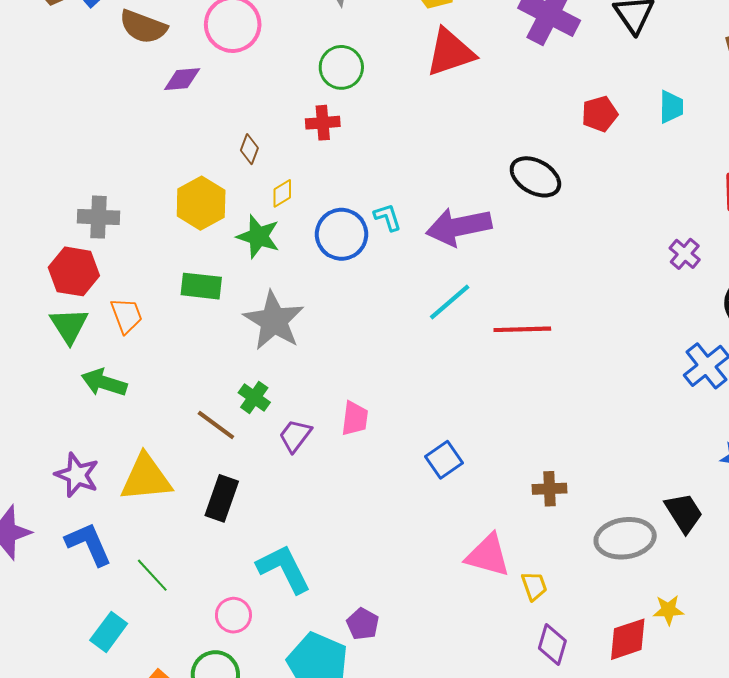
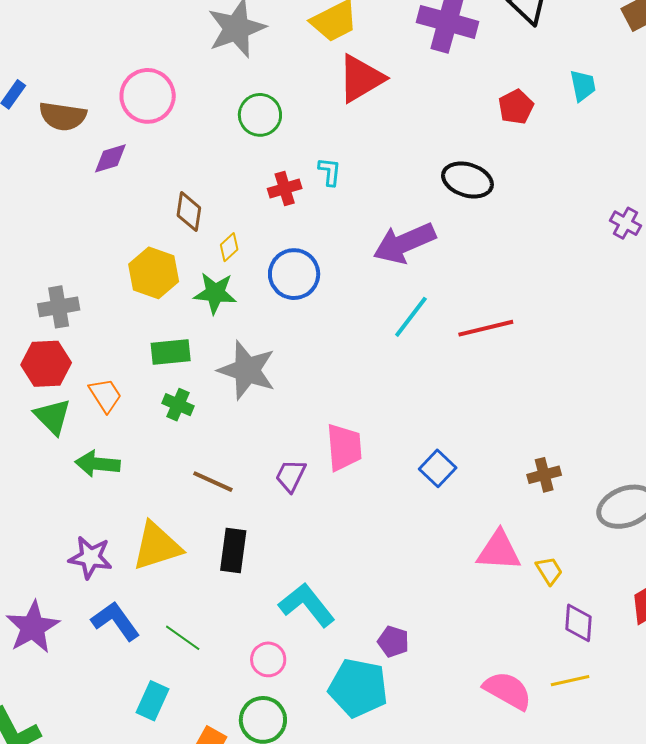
red cross: (323, 123) -> (285, 188), moved
brown diamond: (249, 149) -> (189, 212), size x1.4
cyan L-shape: (388, 217) -> (330, 172), moved, turned 36
green cross: (254, 398) -> (178, 405), moved
pink trapezoid: (355, 419) -> (344, 447), size x1.4

